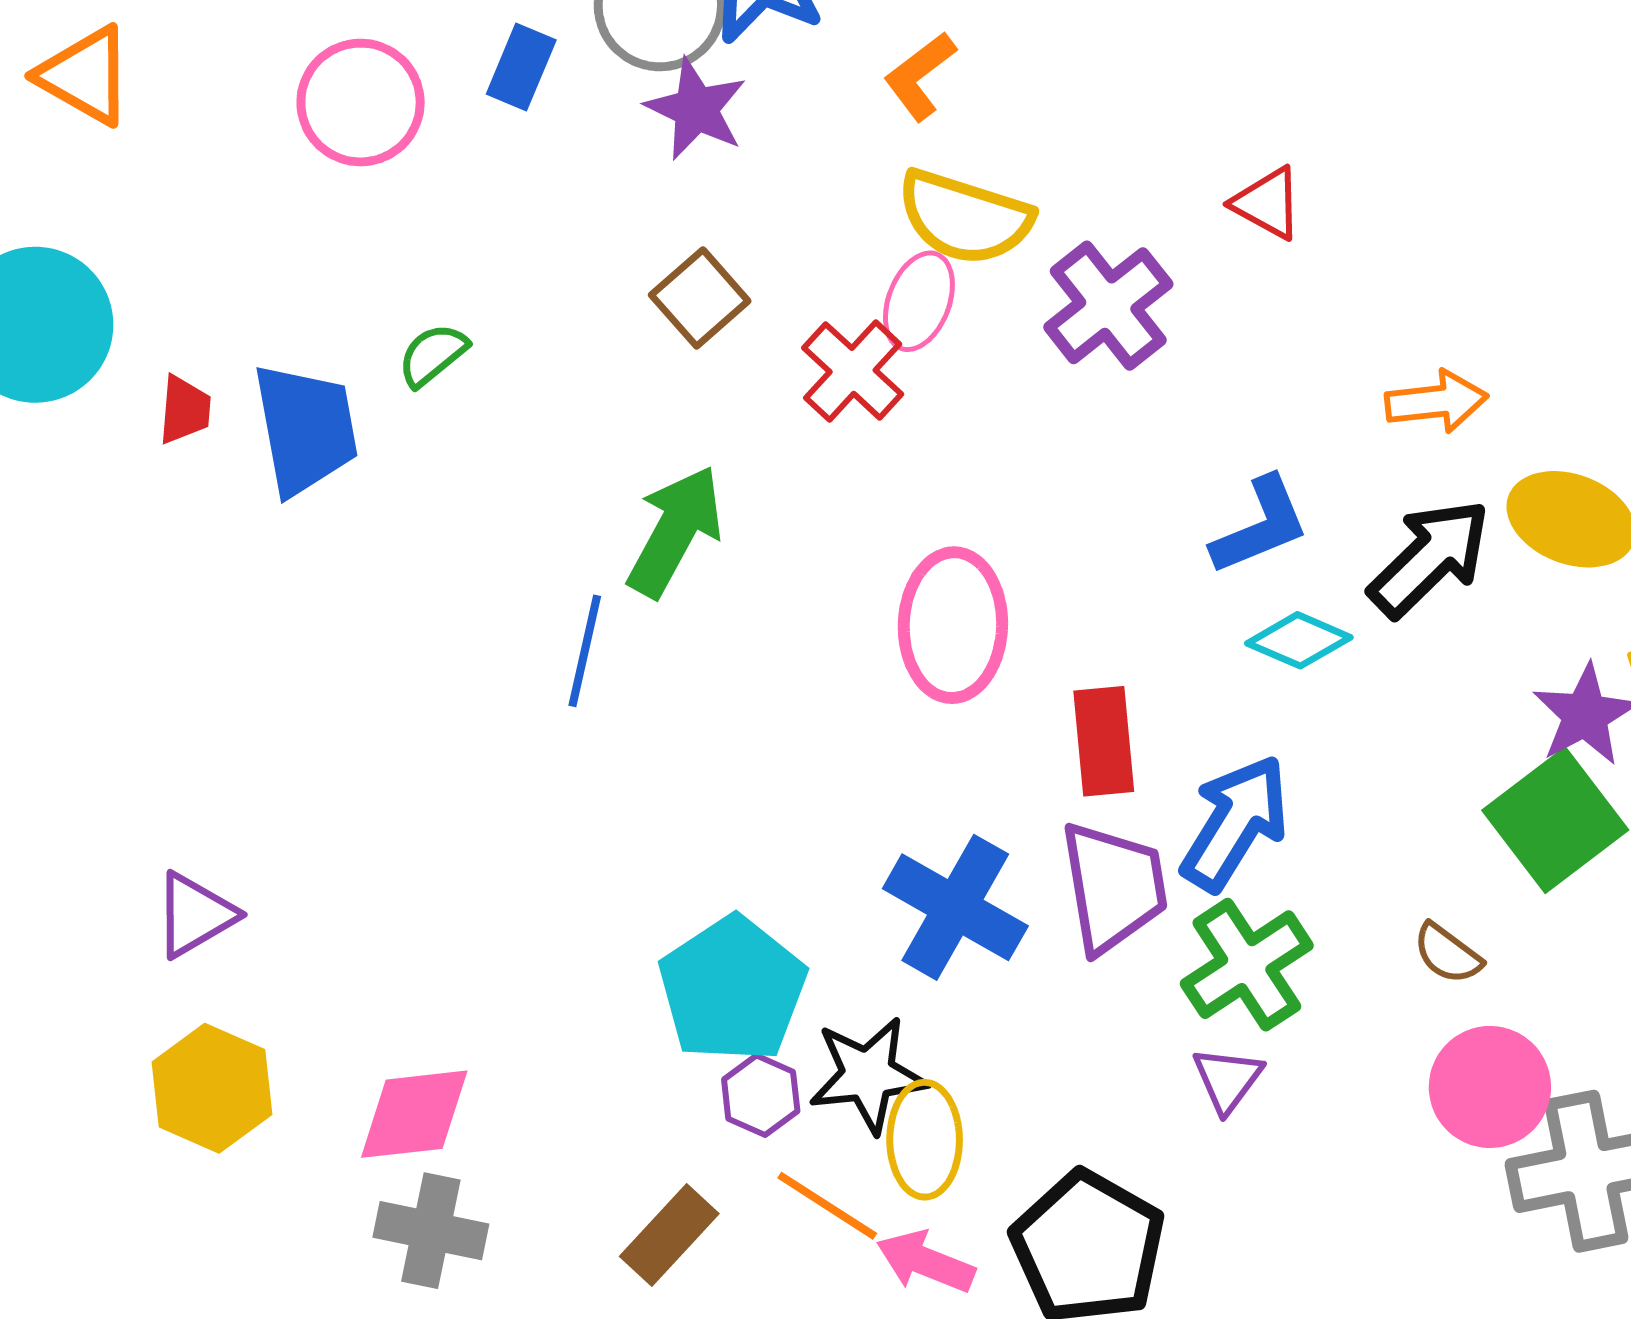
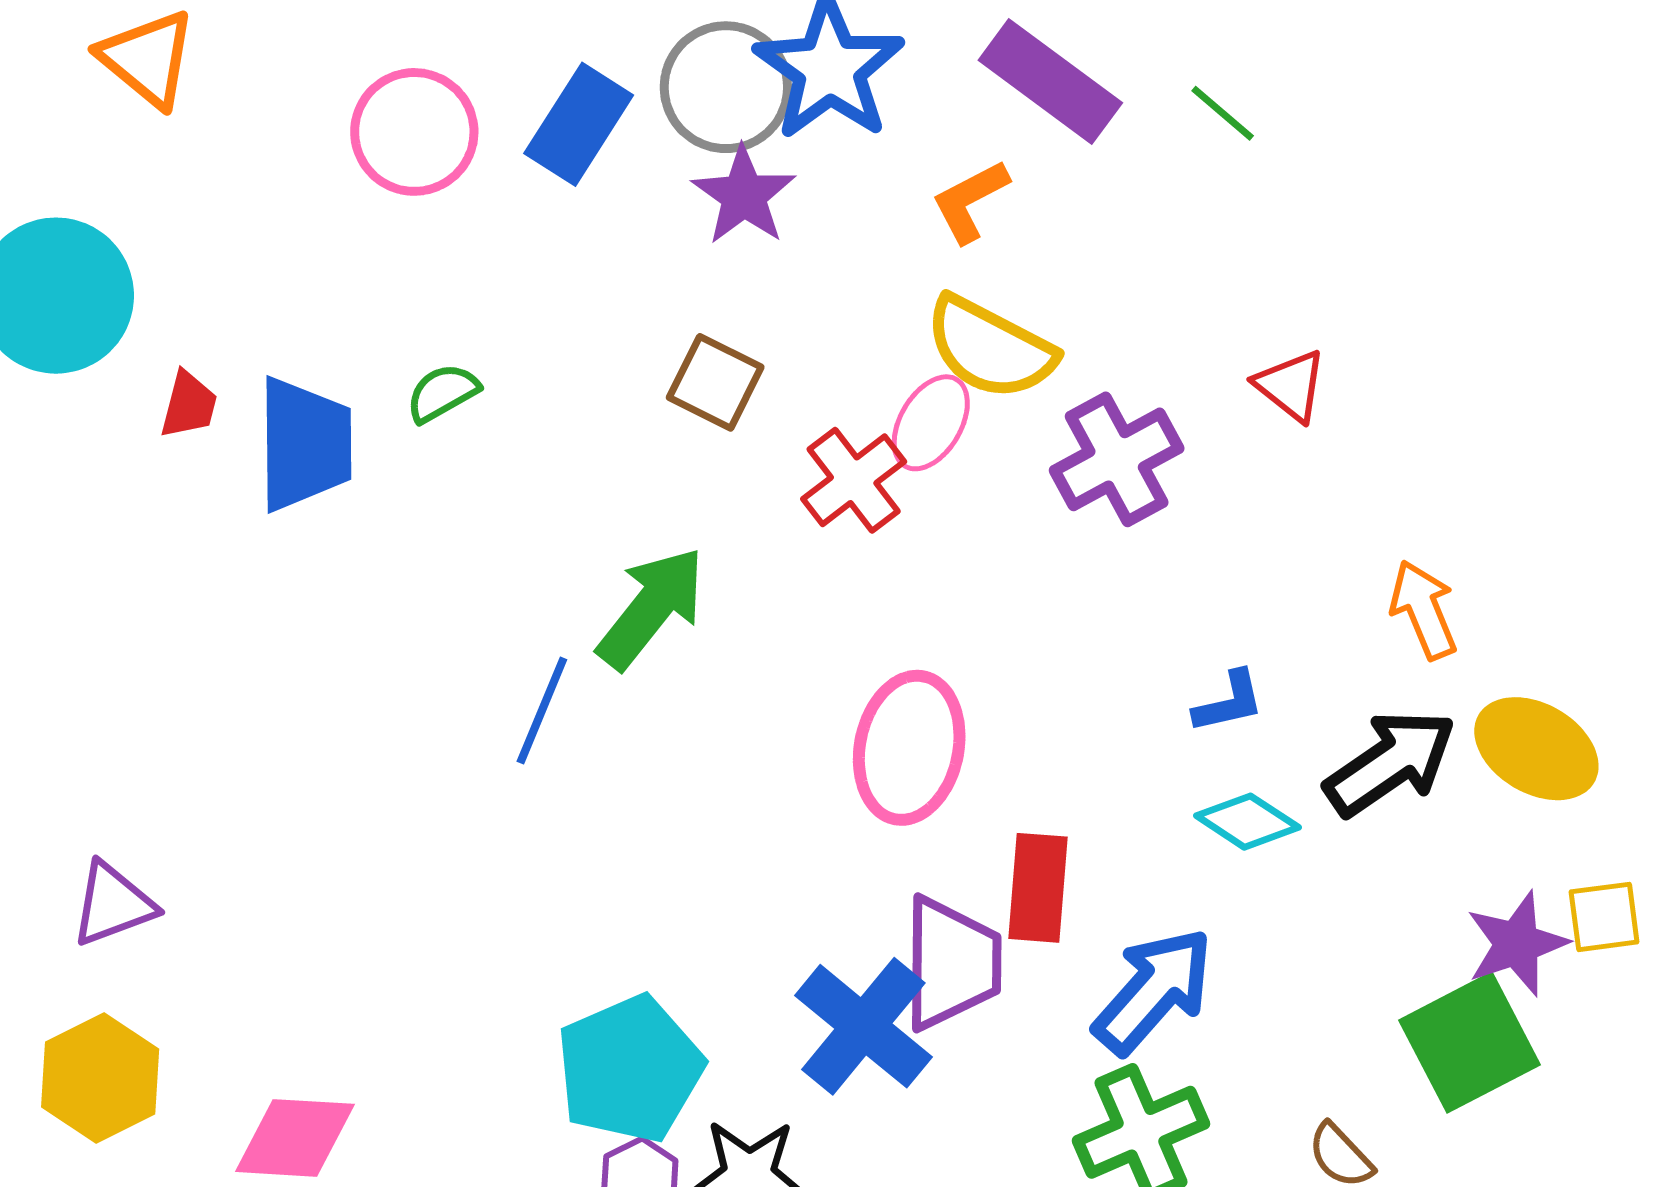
blue rectangle: (521, 67) -> (579, 124), size x1.4
brown square: (700, 298) -> (715, 382), turned -32
orange arrow: (1436, 402) -> (1424, 610), turned -116
blue L-shape: (1260, 526) -> (1229, 702), size x0.7
purple trapezoid: (1114, 887) -> (951, 963), moved

